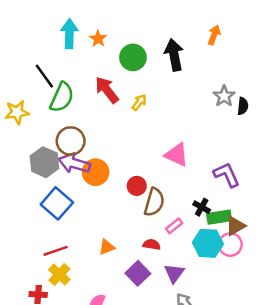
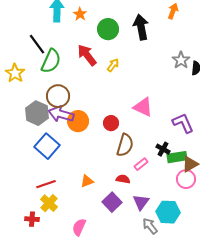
yellow star: (17, 112) -> (15, 73), turned -30
red circle: (137, 186) -> (111, 123), moved
cyan hexagon: (208, 243) -> (168, 212), moved

